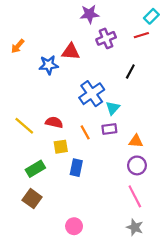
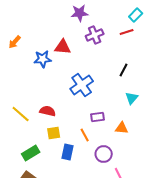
black line: (130, 72) -> (124, 70), moved
cyan triangle: (113, 108) -> (132, 98), moved
orange line: (85, 132) -> (85, 135), moved
purple circle: (137, 165) -> (104, 154), moved

